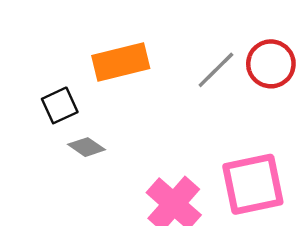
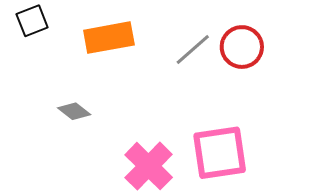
black square: (60, 105) -> (32, 21), moved

